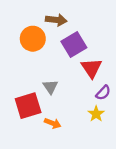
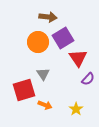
orange circle: (33, 39) -> (38, 42), moved
yellow star: (96, 114) -> (76, 109), moved

